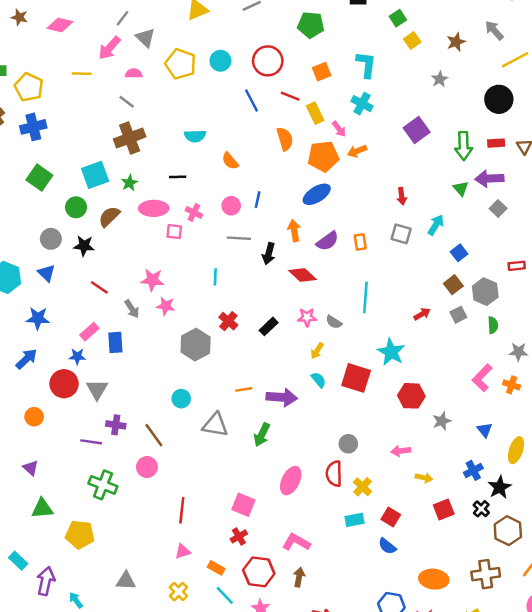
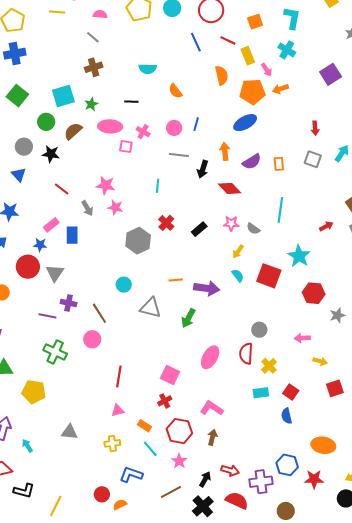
brown cross: (130, 138) -> (94, 67), size x0.7
blue semicircle: (387, 546) -> (287, 416), turned 35
yellow cross: (178, 592) -> (112, 443), turned 35

